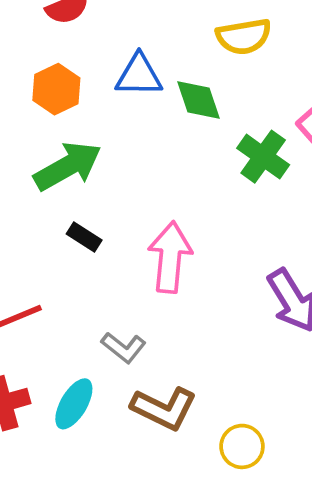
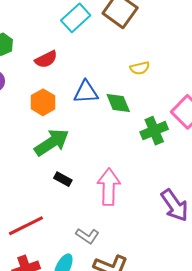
yellow semicircle: (244, 36) -> (140, 68), size x0.7
green cross: (263, 157) -> (154, 131), turned 36

